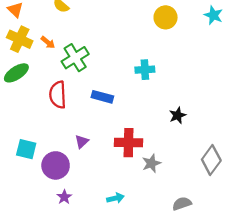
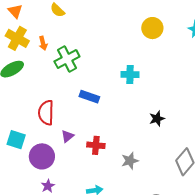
orange arrow: (48, 42) -> (43, 43), turned 32
red semicircle: (58, 95) -> (46, 113), moved
red cross: (129, 143) -> (96, 145), moved, size x0.7

